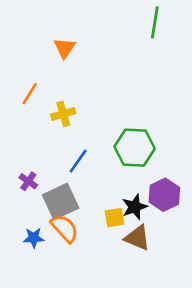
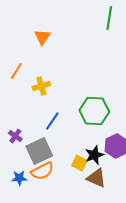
yellow square: (114, 218) -> (79, 163), turned 35
orange semicircle: (65, 228) -> (42, 171), turned 105

